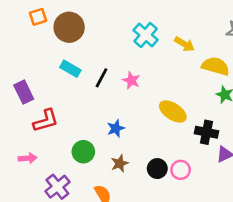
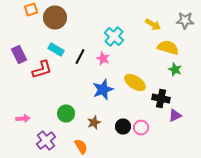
cyan cross: (146, 35) -> (114, 36), moved
yellow arrow: (184, 44) -> (153, 24), moved
purple rectangle: (24, 92) -> (19, 54), moved
red L-shape: (46, 121) -> (42, 70), moved
blue star: (116, 128) -> (103, 90), moved, size x1.5

